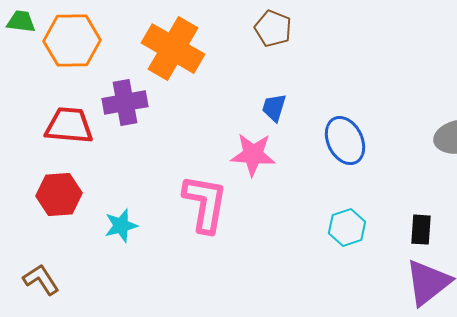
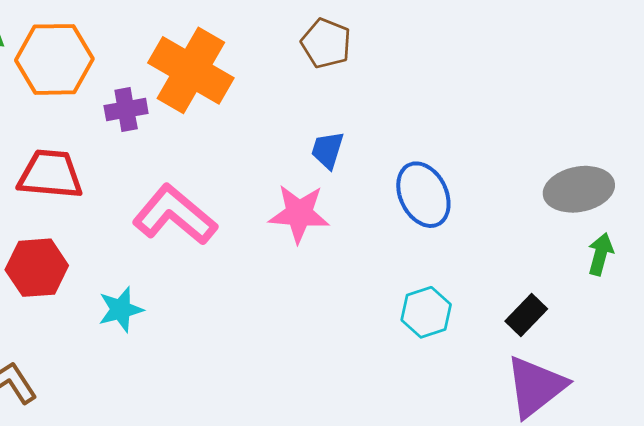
purple cross: (125, 103) -> (126, 109), moved, size x0.7
pink L-shape: (205, 204) -> (175, 215), moved, turned -60
black rectangle: (421, 230) -> (526, 315), turned 40

